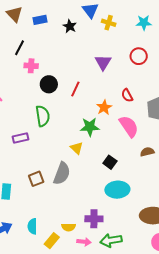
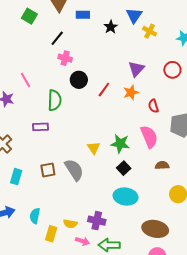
orange star: (104, 107) -> (131, 92), moved
green semicircle: (43, 116) -> (54, 100), moved
green star: (90, 127) -> (120, 144), moved
gray semicircle: (62, 173) -> (74, 170), turned -65
yellow rectangle: (52, 241) -> (51, 234), turned -35

